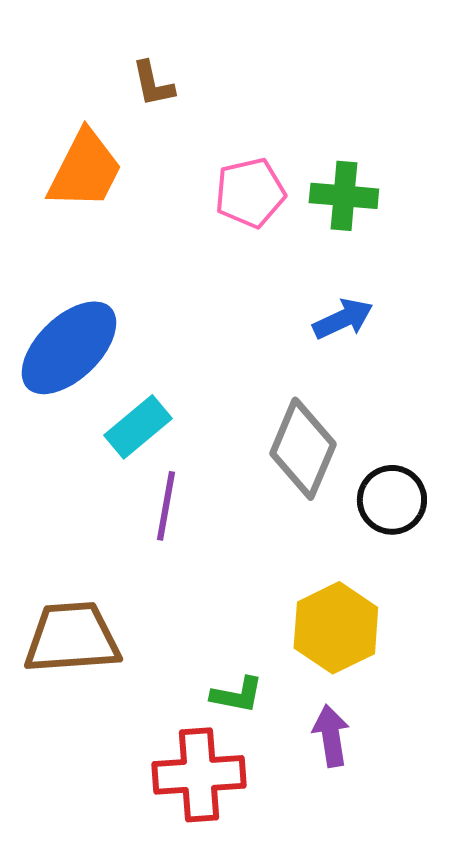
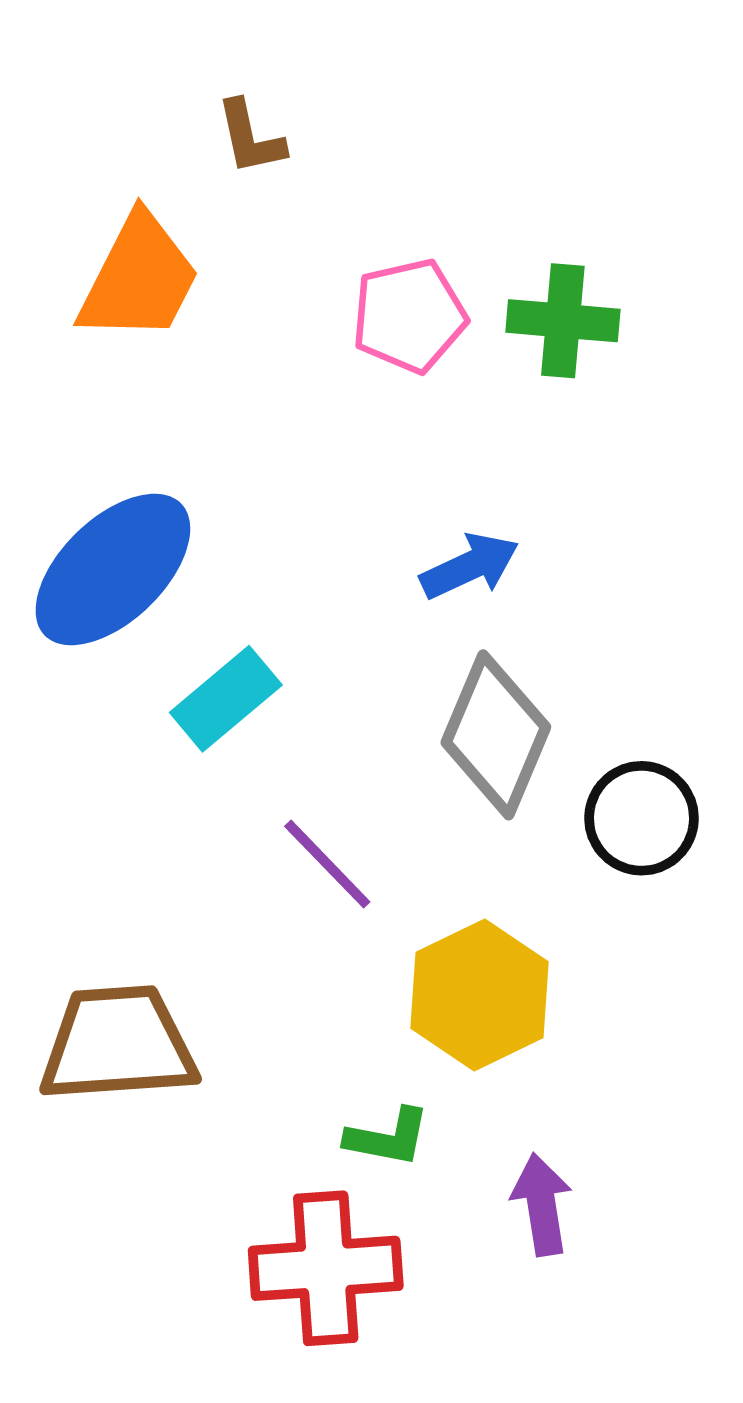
blue arrow: (343, 319) -> (470, 566), moved
purple line: (166, 506) -> (327, 864), moved, turned -54
yellow hexagon: (336, 628) -> (479, 995), moved

